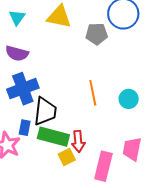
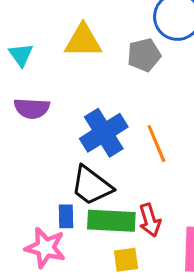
blue cross: (23, 89) -> (104, 133), moved
black trapezoid: (45, 111) -> (91, 186), turned 132
yellow square: (67, 157) -> (126, 260), moved, turned 30

